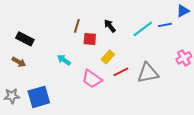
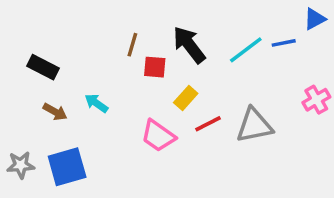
black arrow: (110, 26) -> (189, 45), size x1.6
cyan arrow: (64, 60) -> (96, 103), moved
brown arrow: (19, 62) -> (55, 112), moved

